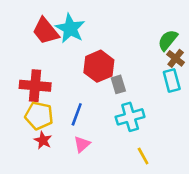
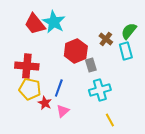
brown cross: (176, 58) -> (106, 39), moved
cyan rectangle: (172, 80) -> (126, 51), moved
red star: (43, 140) -> (45, 103), moved

